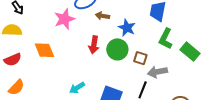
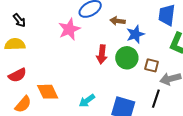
brown arrow: (102, 16) -> (118, 21), moved
blue star: (127, 28) -> (135, 34), turned 30
orange diamond: (44, 50) -> (48, 92), moved

